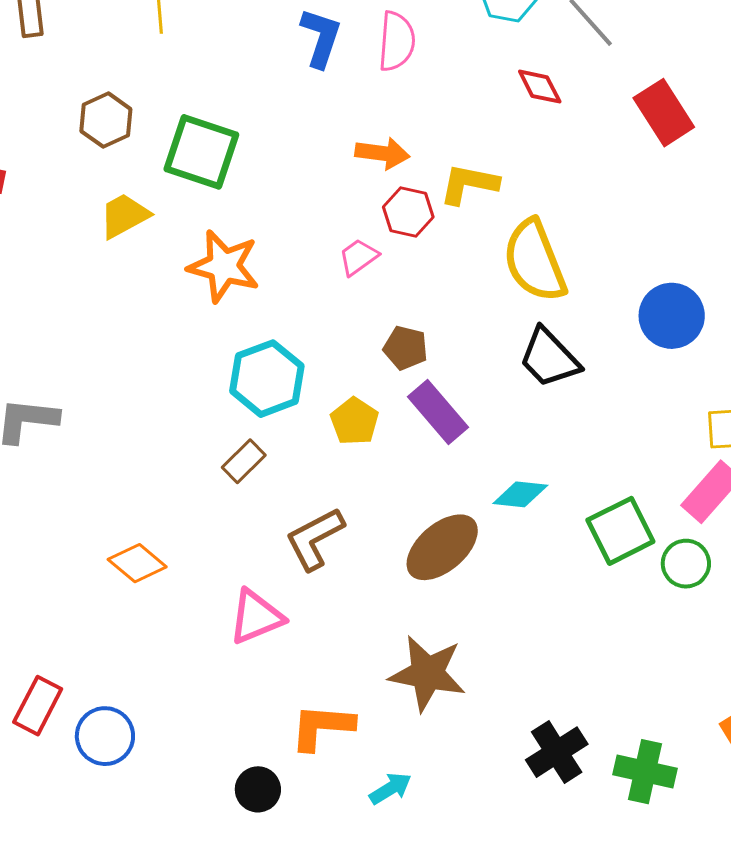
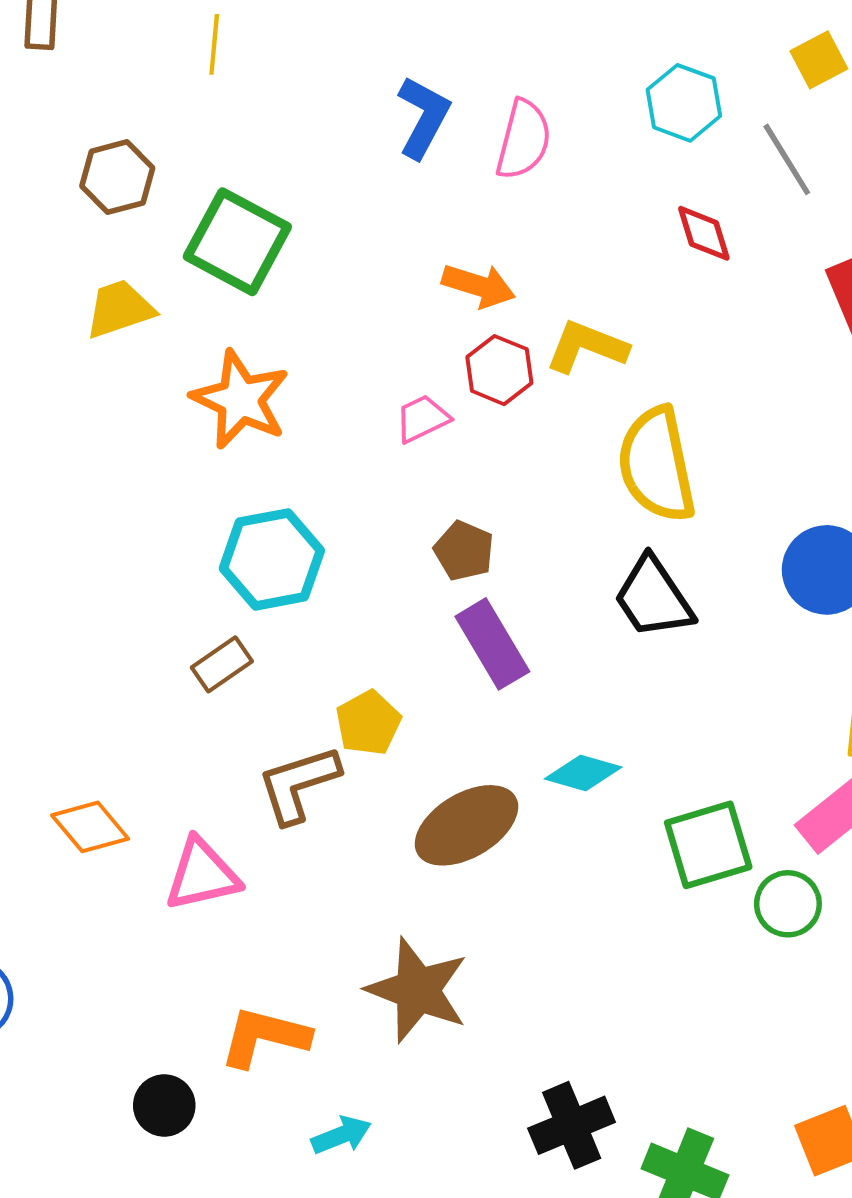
yellow pentagon: (354, 421) -> (368, 723), moved
orange diamond: (137, 563) -> (90, 827), moved

